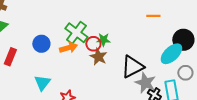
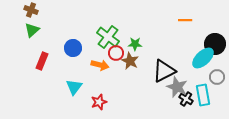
red circle: (93, 44) -> (116, 53), moved
orange arrow: (68, 48) -> (100, 65), moved, turned 30

